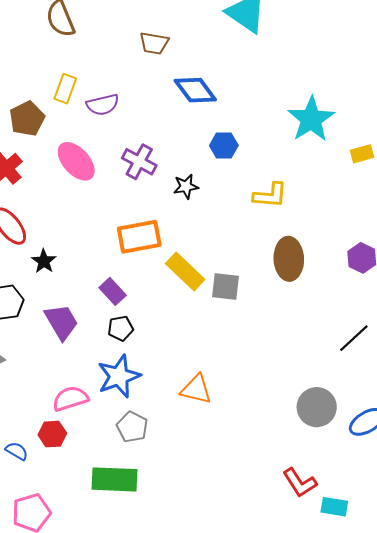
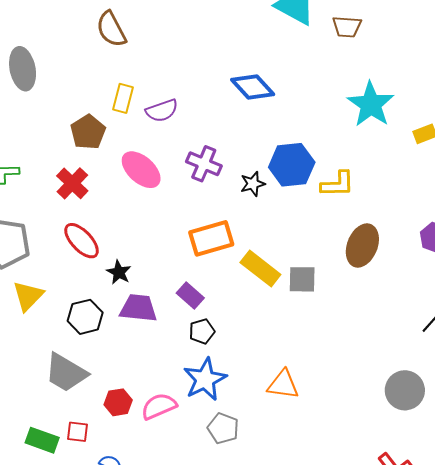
brown trapezoid: (154, 43) -> (347, 27), moved
blue hexagon: (224, 145) -> (292, 165), moved, size x1.6
brown ellipse: (289, 259) -> (362, 246), turned 30
purple trapezoid: (61, 322) -> (138, 308), moved, turned -48
red hexagon: (52, 434) -> (118, 402), moved

